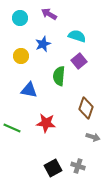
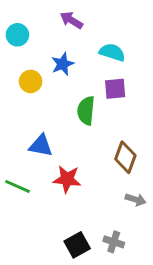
cyan circle: (20, 18) -> (17, 35), moved
purple square: (79, 61) -> (115, 89), turned 35
blue triangle: (29, 90) -> (41, 146), moved

